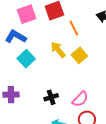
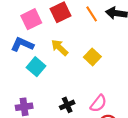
orange line: (74, 28) -> (92, 14), moved
yellow arrow: (58, 50) -> (60, 48), moved

